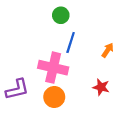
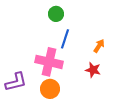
red star: (101, 87) -> (93, 70), moved

